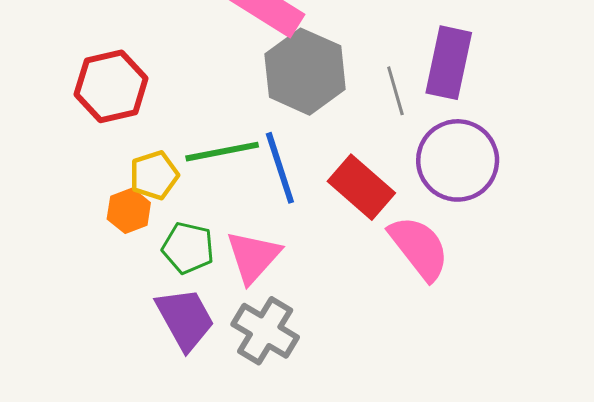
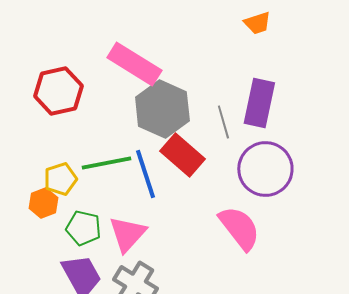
red hexagon: (111, 86) -> (58, 91), moved
red rectangle: (361, 187) -> (182, 155), moved

